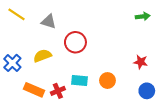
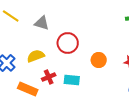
orange circle: (107, 81) -> (99, 60), moved
red cross: (58, 91) -> (49, 77), moved

